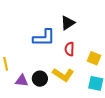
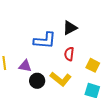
purple triangle: (22, 81) -> (25, 66), moved

